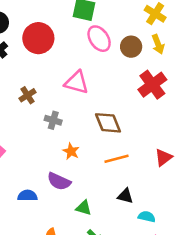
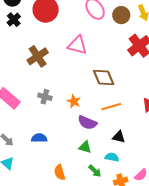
brown cross: (28, 95) -> (38, 56), size x1.5
gray cross: (53, 120) -> (45, 97), moved
purple semicircle: (59, 181) -> (87, 123), moved
cyan semicircle: (147, 217) -> (112, 157), moved

